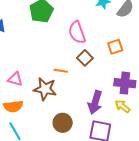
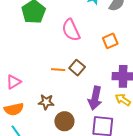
brown square: (85, 58) -> (77, 68), moved
pink triangle: (15, 79) -> (14, 82), turned -42
brown star: (45, 89) -> (46, 102), moved, size x0.7

